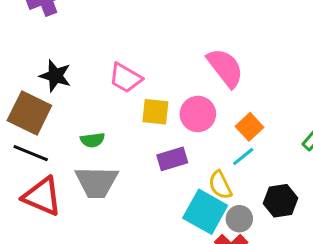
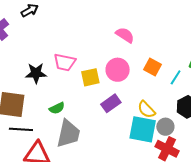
pink semicircle: (225, 68) -> (125, 35), size x0.7
black star: (55, 76) -> (36, 73), moved
cyan line: (243, 156) -> (176, 77), moved
gray trapezoid: (97, 182) -> (68, 134), turned -60

